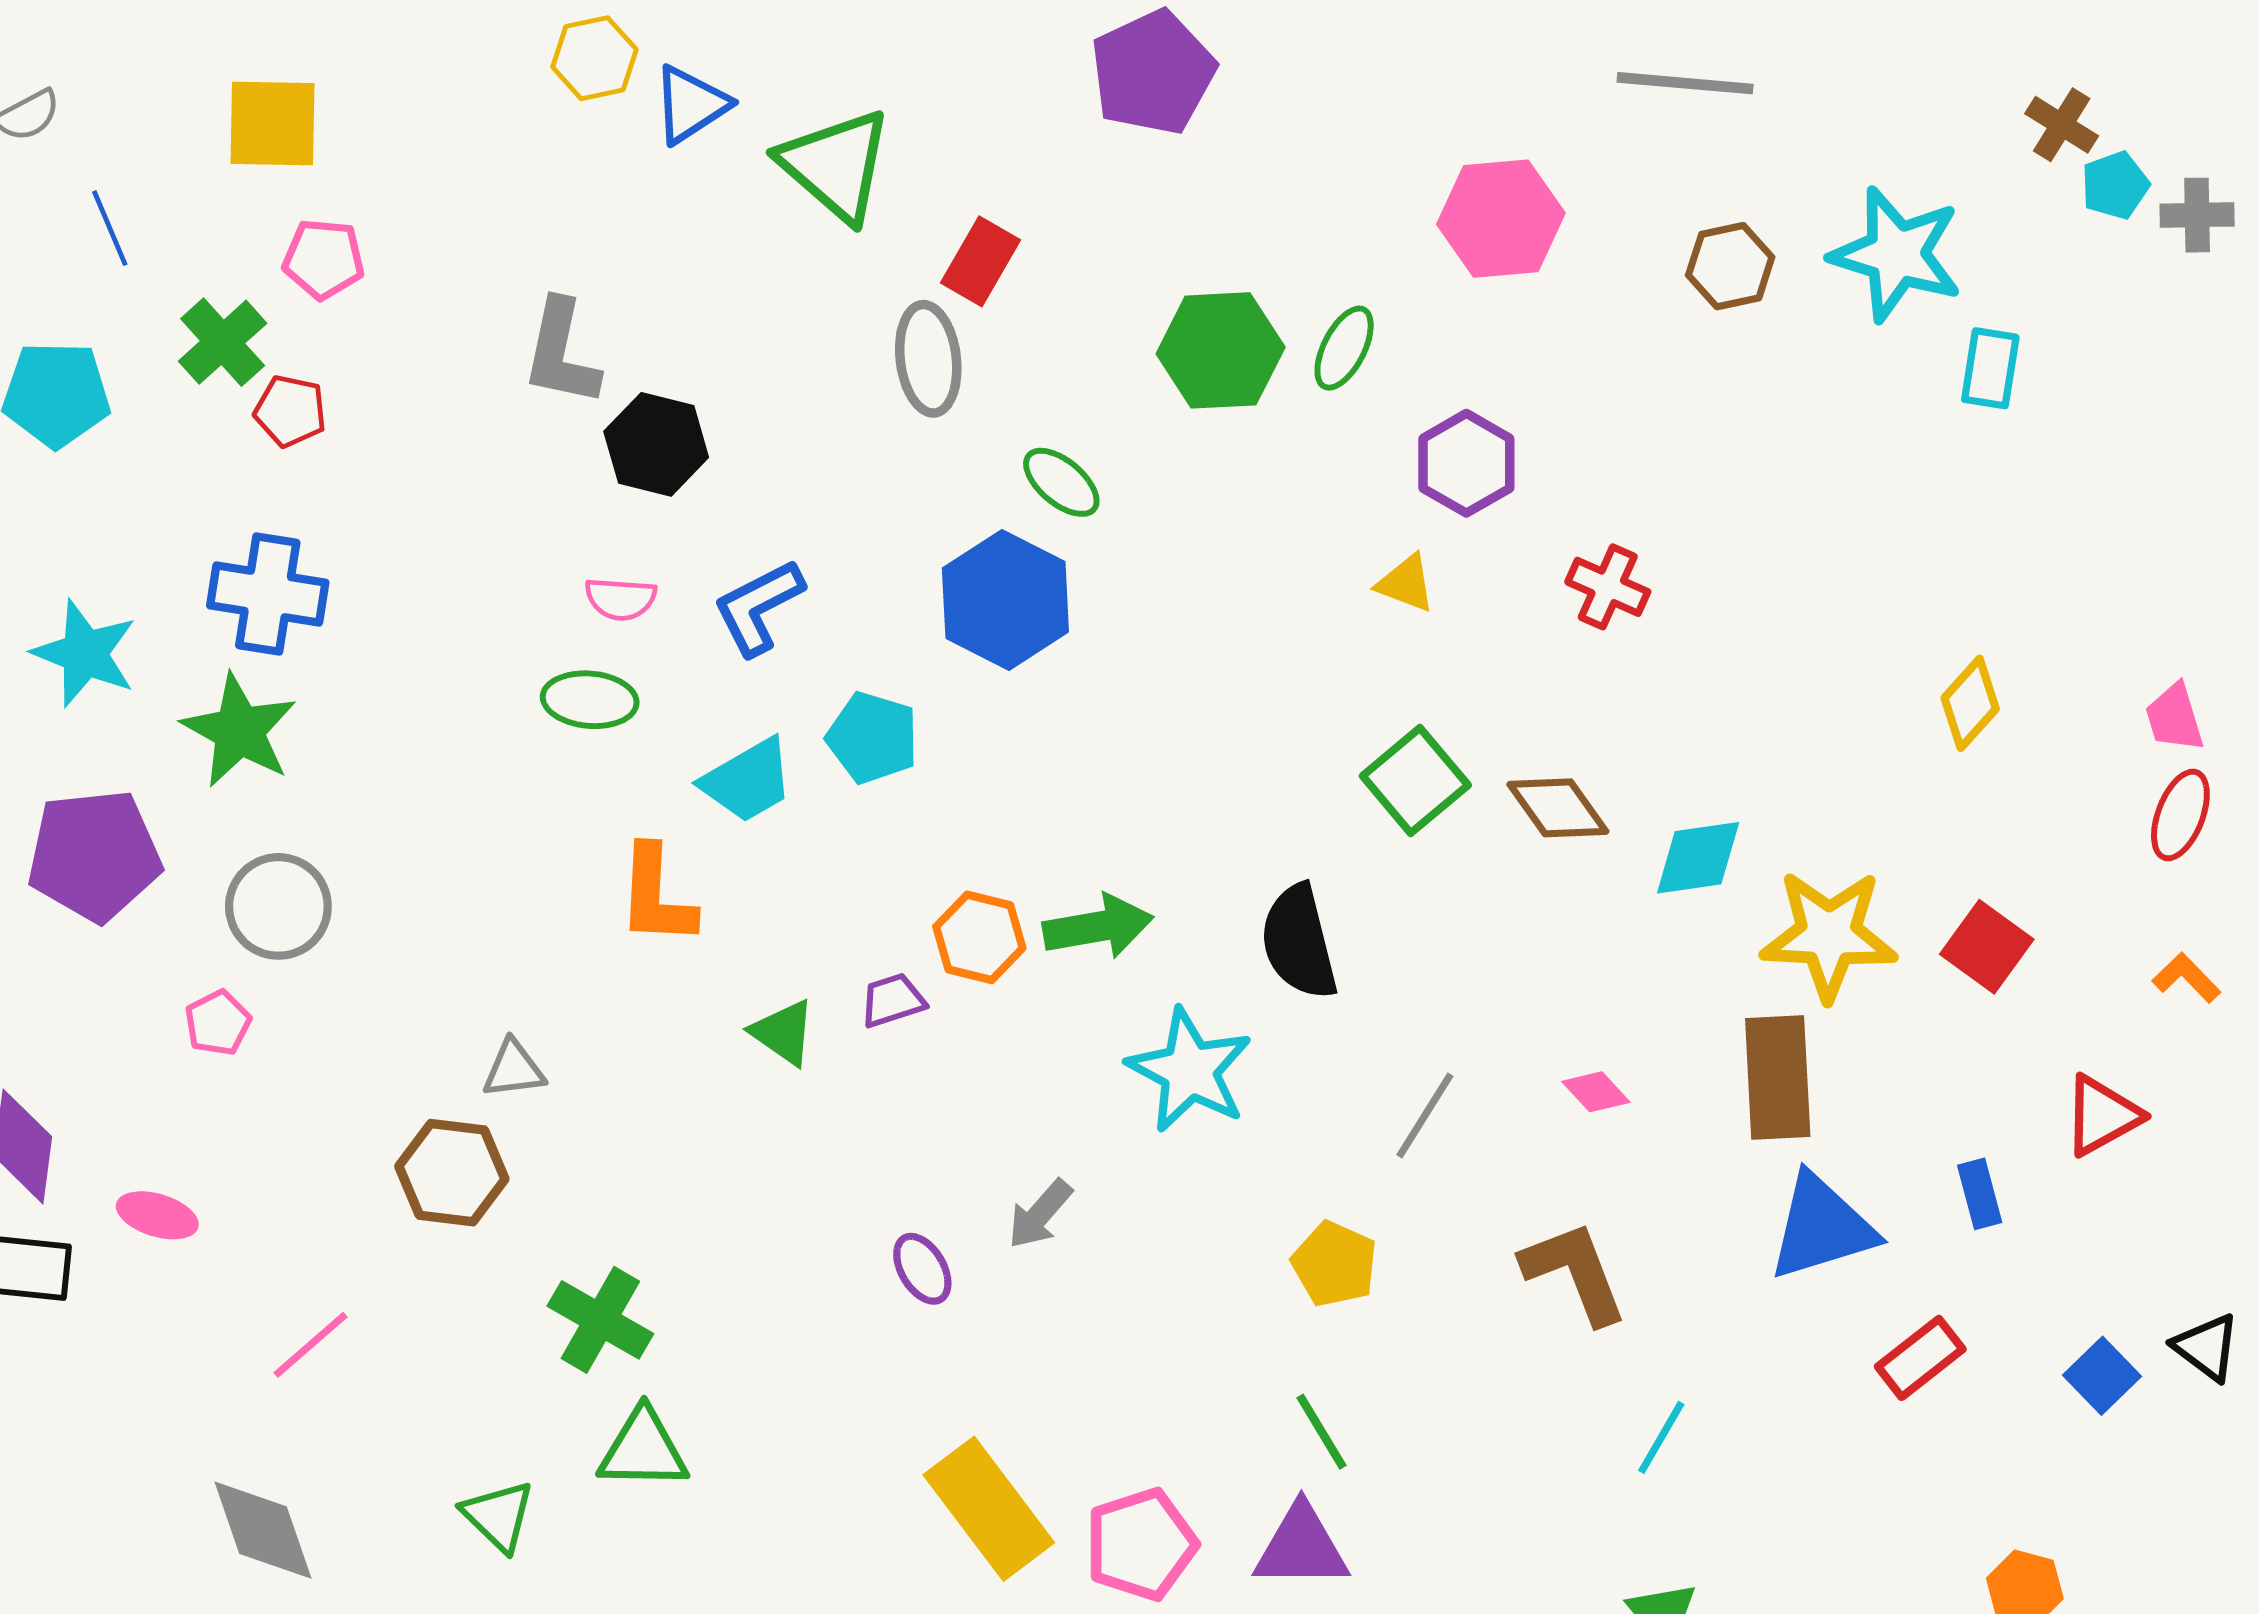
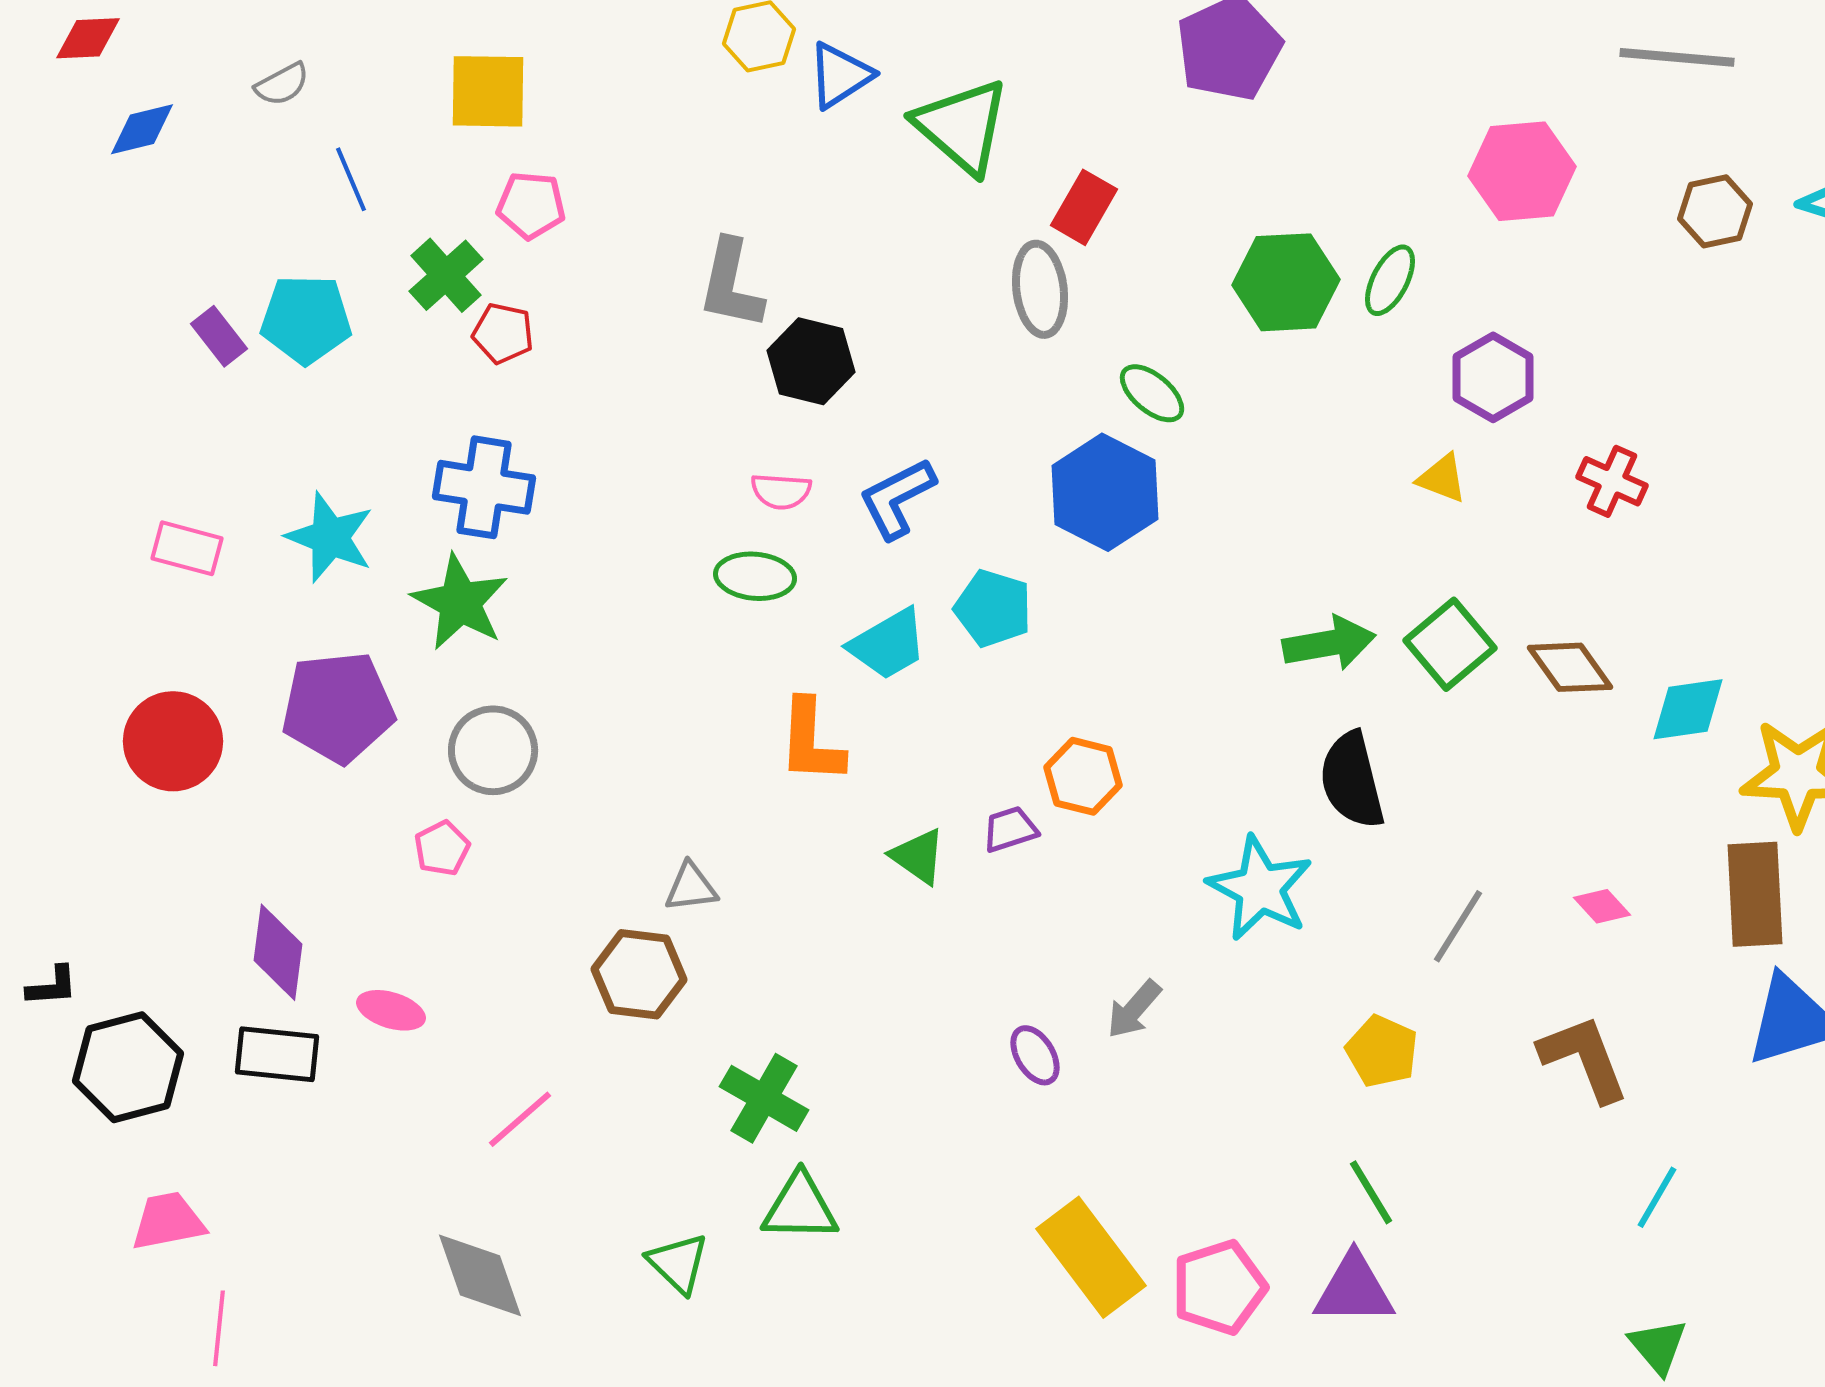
green arrow: (1098, 927) -> (1329, 643), moved

